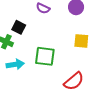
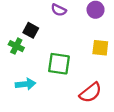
cyan arrow: (15, 64) -> (26, 84), moved

